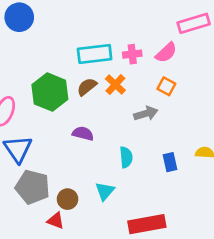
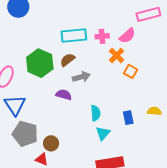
orange cross: (115, 85) -> (117, 55), moved
orange square: (166, 86) -> (131, 71), moved
gray arrow: (146, 114) -> (81, 77), moved
cyan triangle: (105, 191) -> (103, 133), moved

